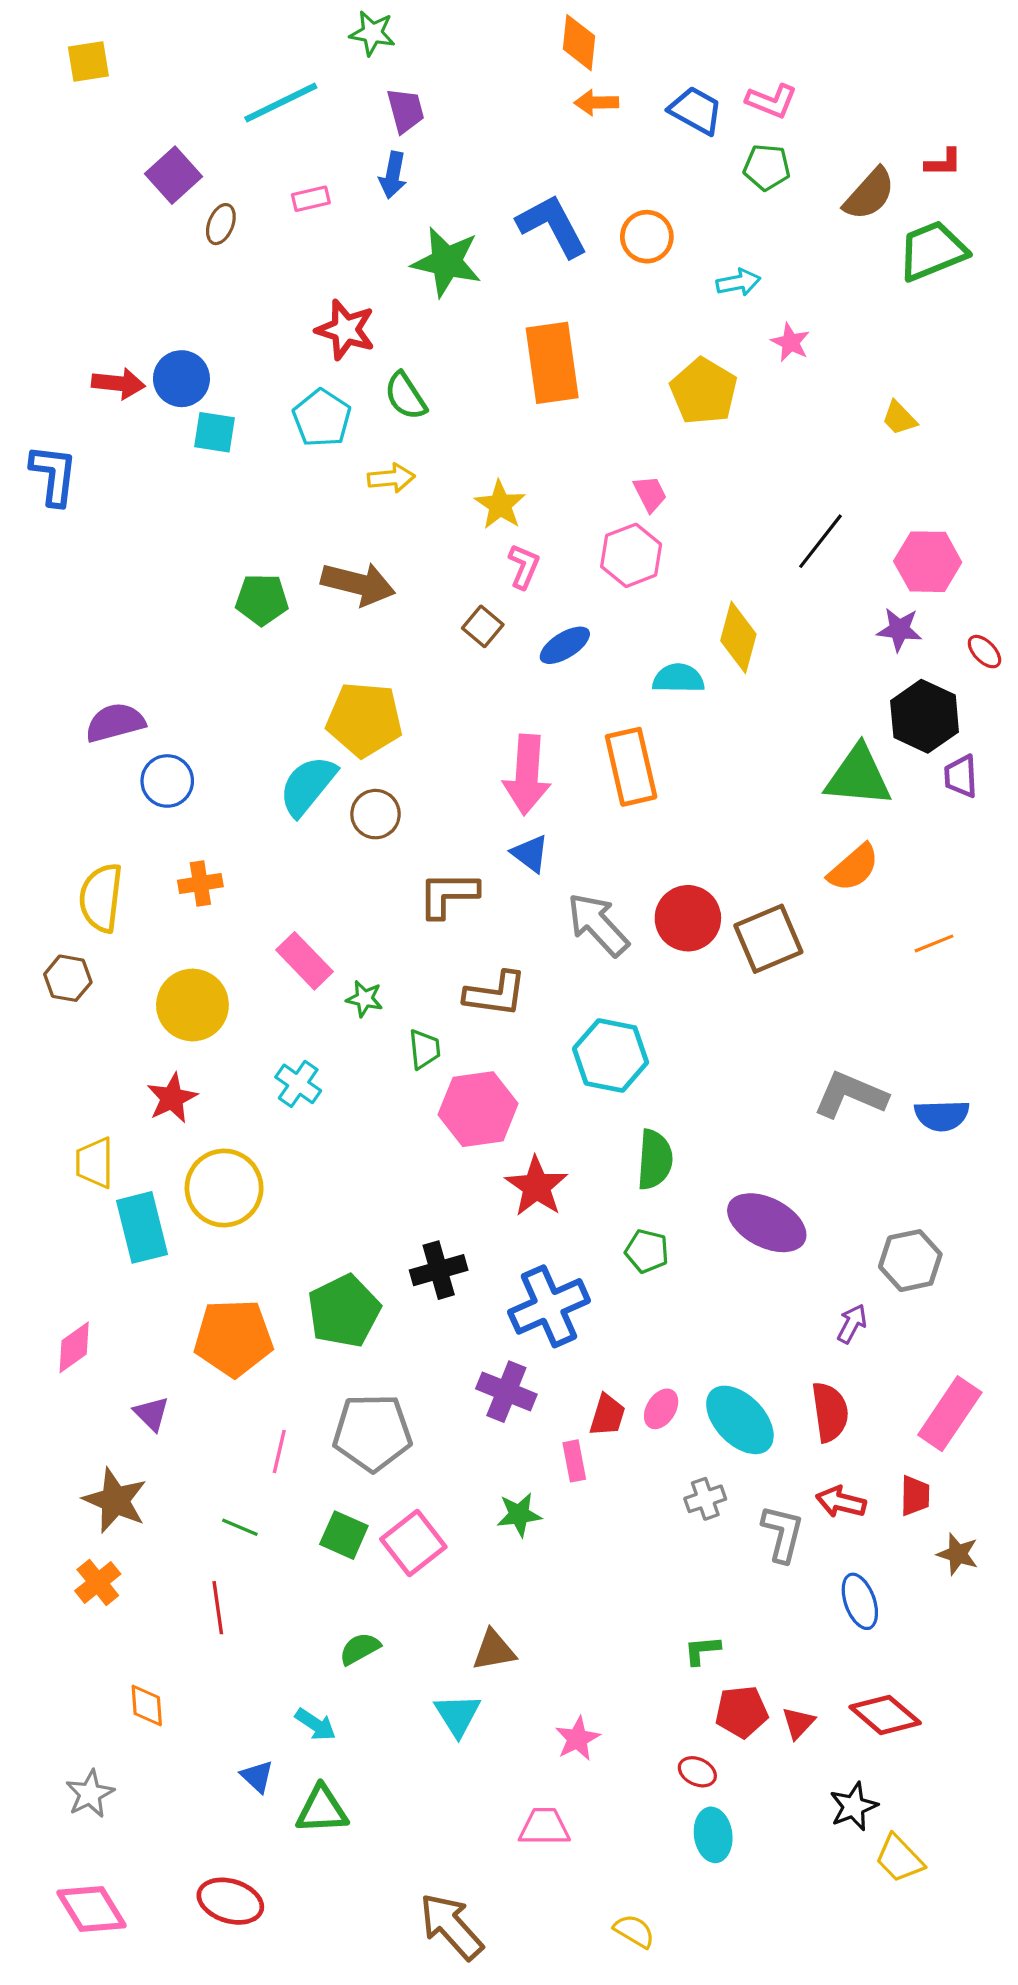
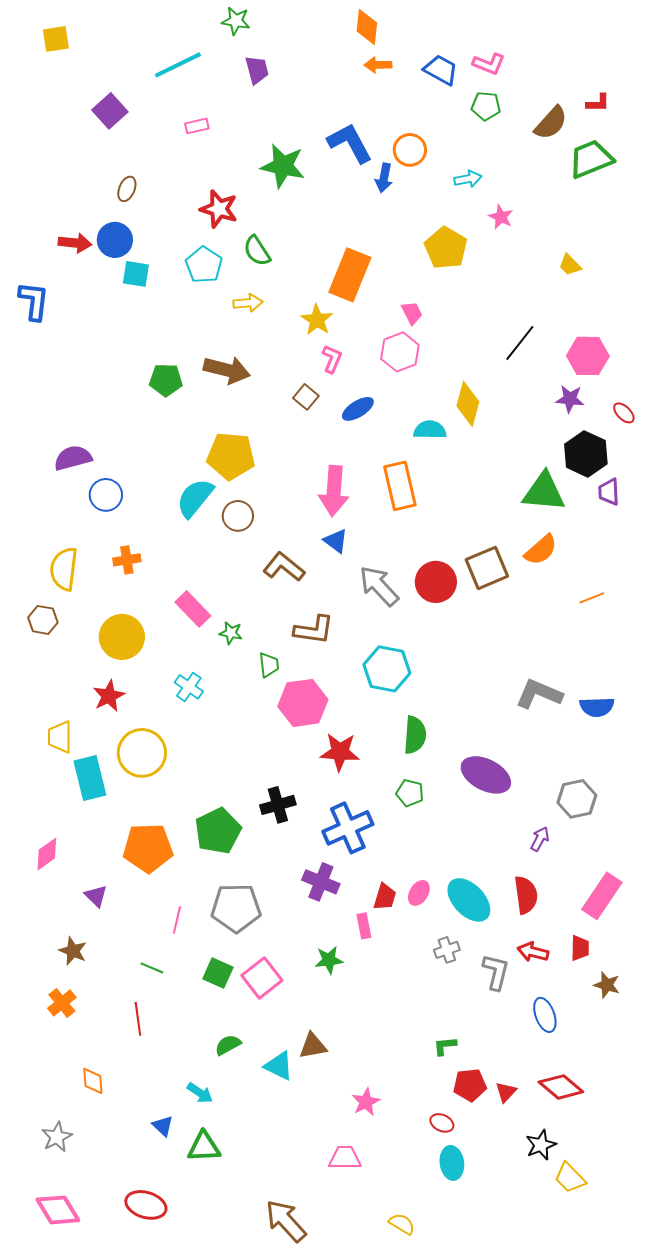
blue arrow: (393, 175) -> (384, 178), moved
brown ellipse: (221, 224) -> (127, 189), moved
orange rectangle: (552, 363) -> (350, 275), moved, turned 30
brown L-shape: (448, 895) -> (284, 567), turned 39
brown square: (768, 939) -> (487, 568), moved
red star: (536, 1186) -> (340, 752), turned -30
brown star: (115, 1500) -> (73, 951), size x0.7
cyan triangle: (458, 1715) -> (279, 1066), moved, turned -32

